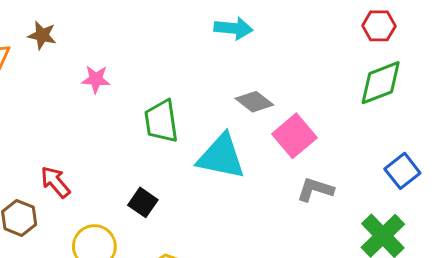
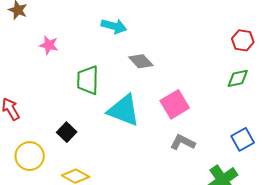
cyan arrow: (233, 28) -> (114, 26), moved
green diamond: (381, 83) -> (238, 78), size x0.7
gray diamond: (254, 102) -> (141, 61), moved

